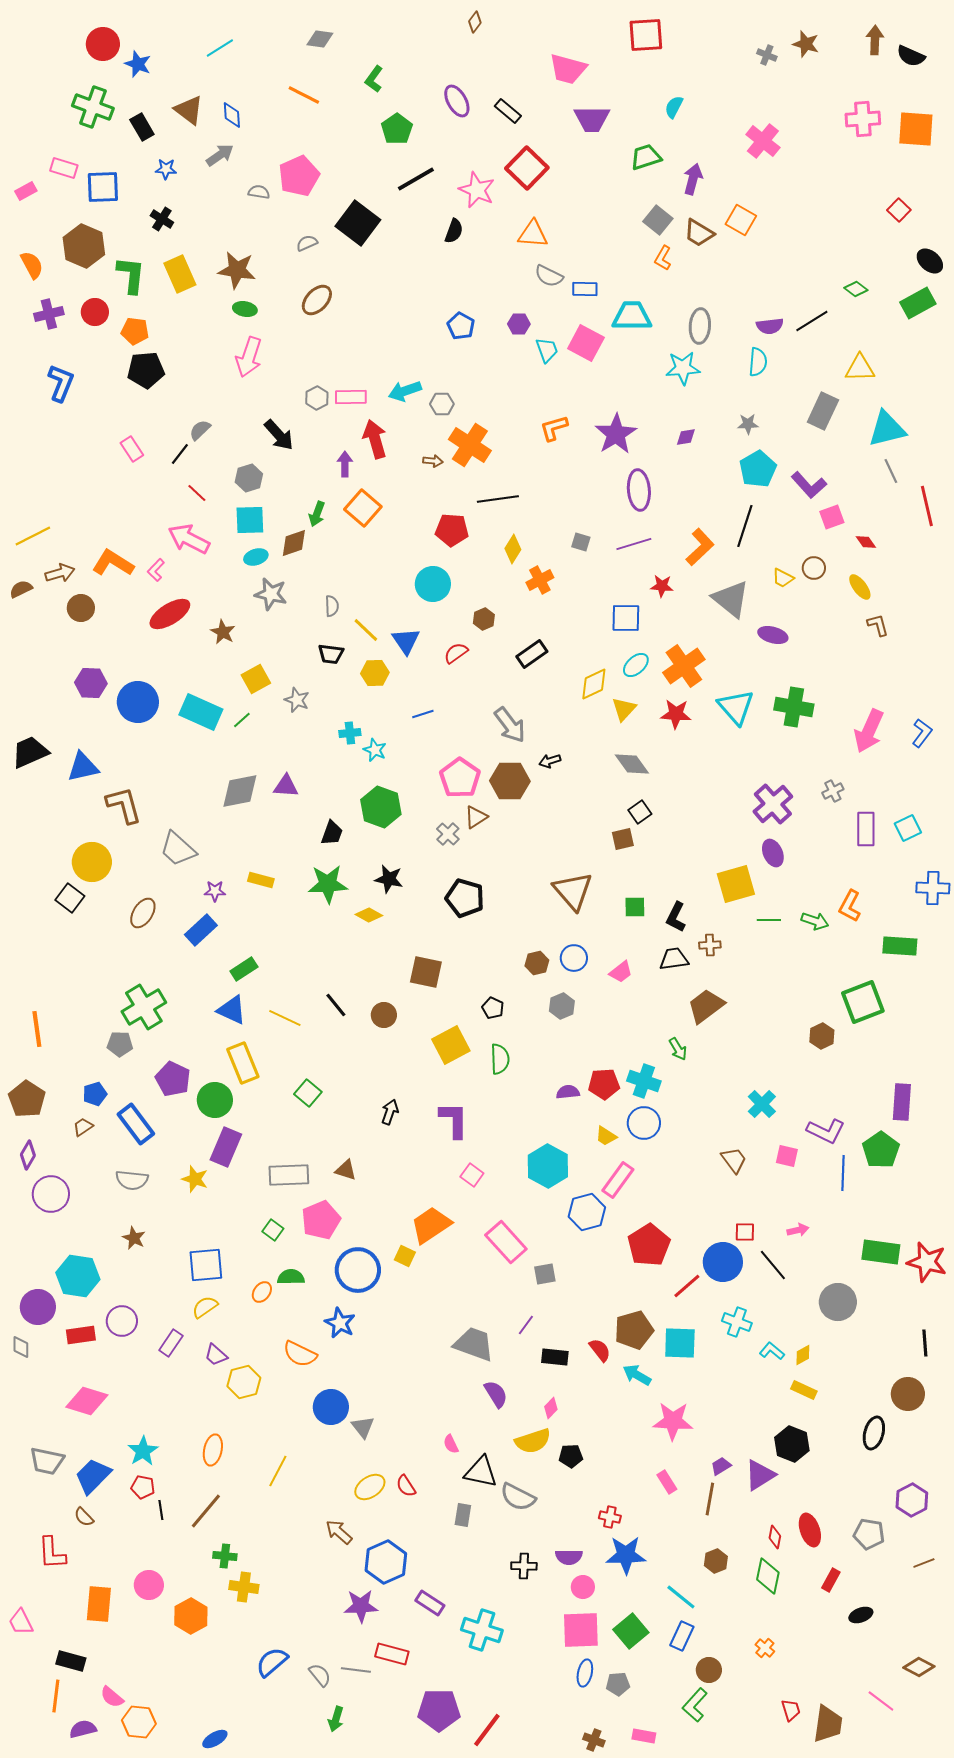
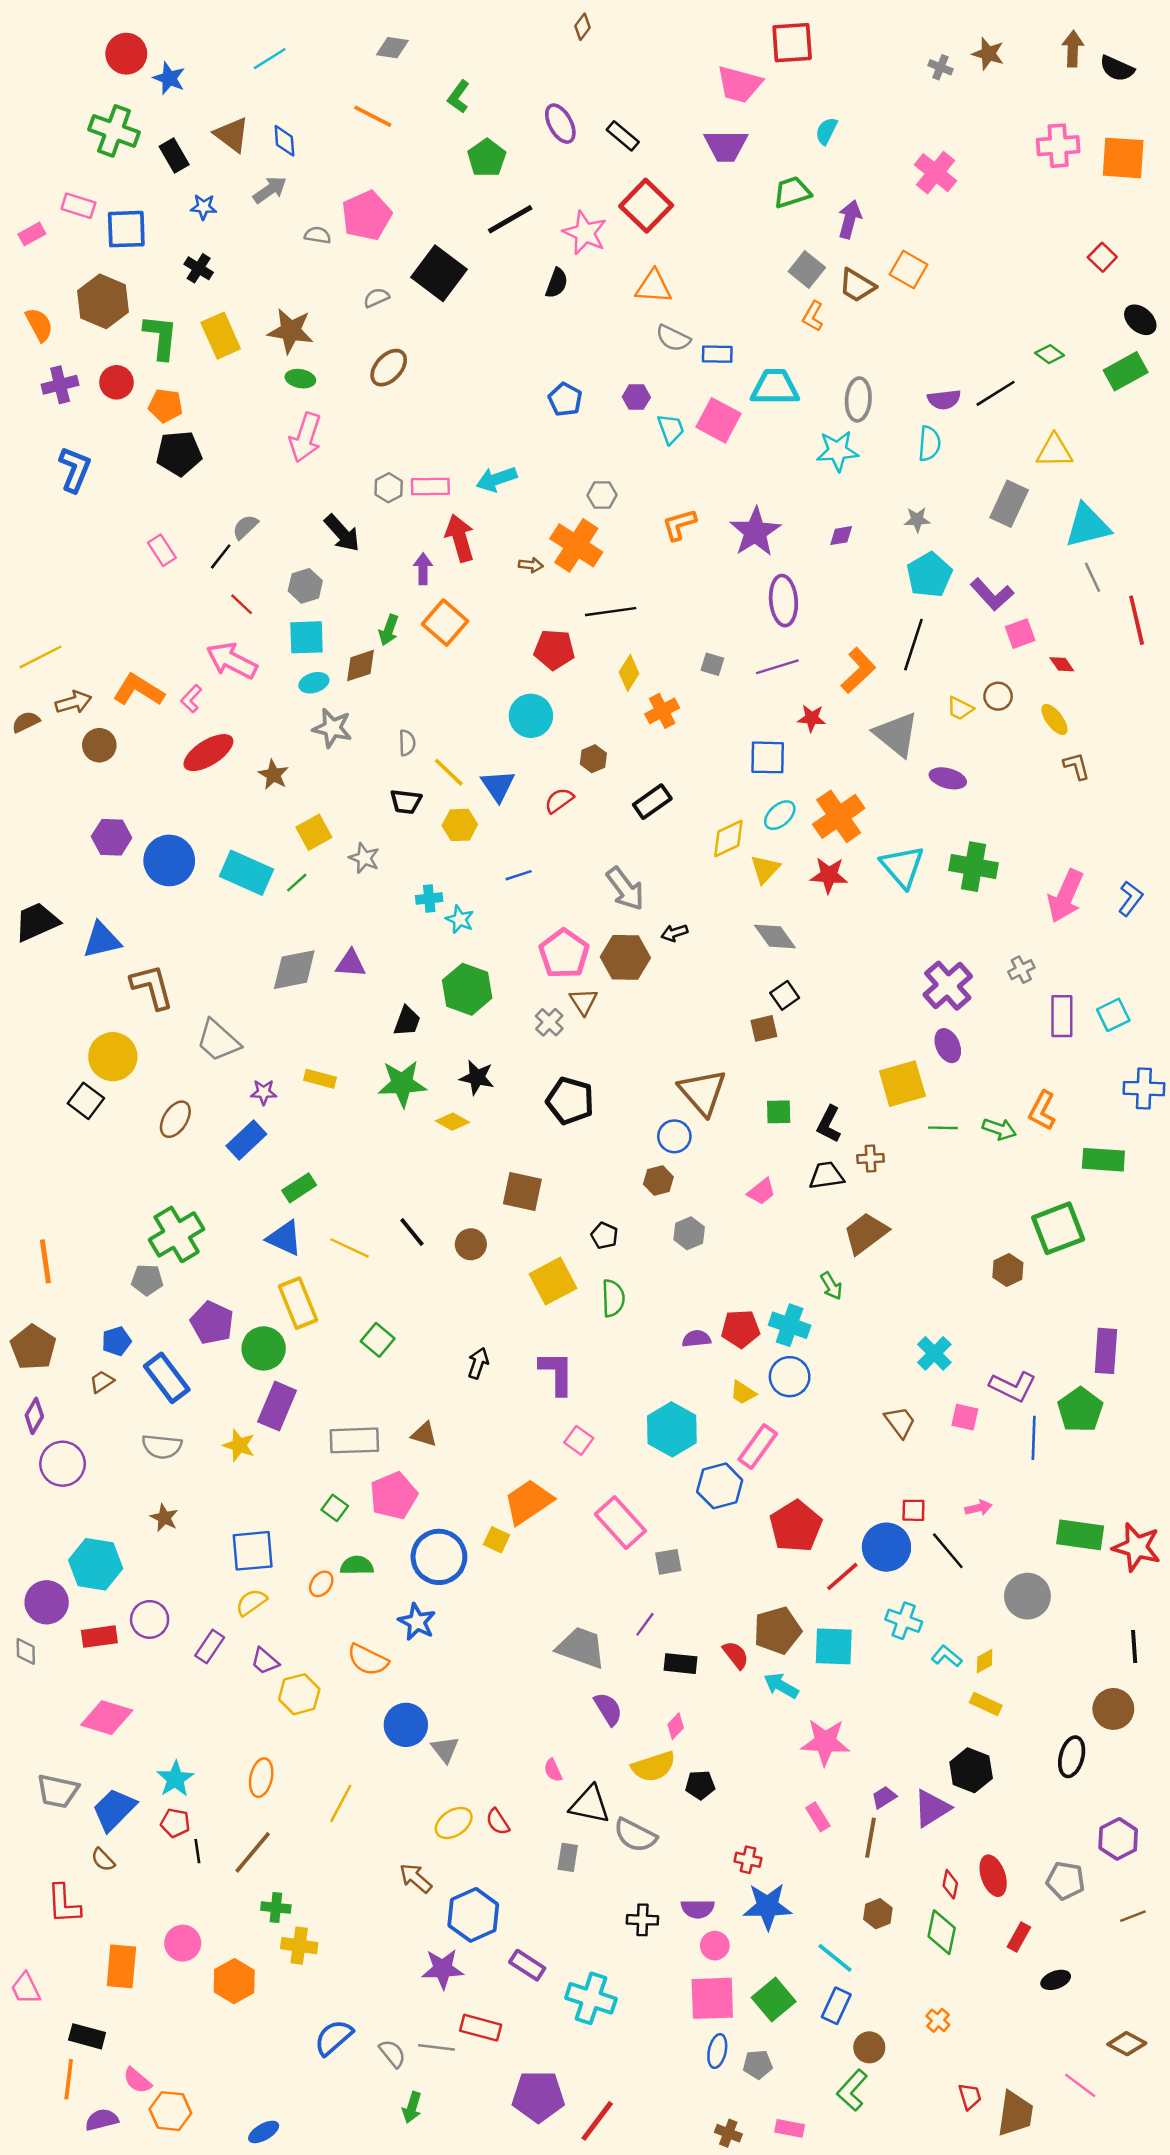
pink trapezoid: (568, 69) -> (739, 84), moved
gray hexagon: (442, 404) -> (602, 495), moved
brown triangle: (476, 817) -> (584, 1001), turned -30
blue circle: (574, 958) -> (674, 1136), moved

